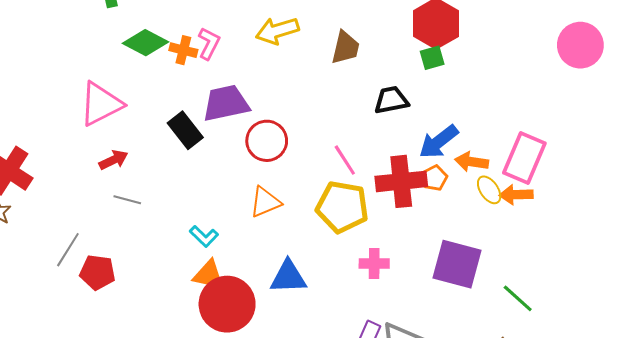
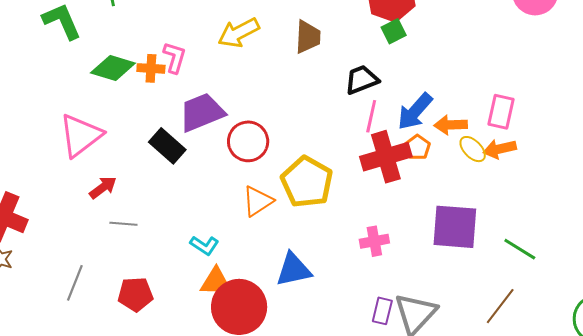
pink rectangle: (524, 158) -> (501, 112), size x0.7
pink line: (345, 160) -> (371, 116), moved, turned 56
yellow pentagon: (342, 207) -> (307, 182), moved, turned 30
red pentagon: (97, 272) -> (135, 294), moved

